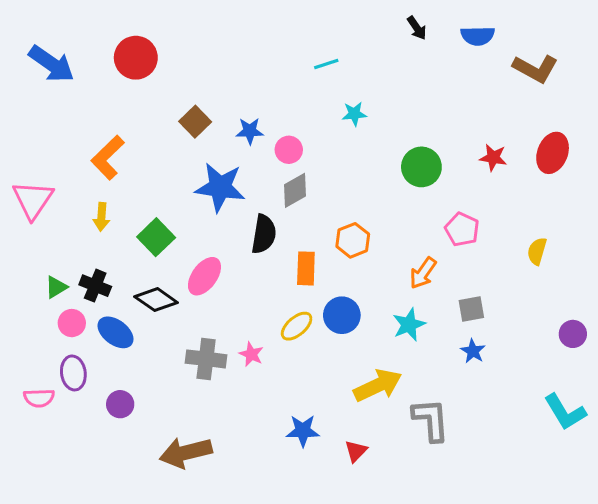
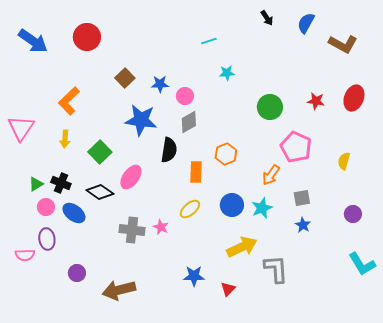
blue semicircle: (478, 36) -> (306, 23), turned 120
pink pentagon: (462, 229) -> (296, 147), size x1.4
blue circle: (342, 315) -> (232, 205), moved
purple circle: (573, 334) -> (353, 214), moved
purple circle: (120, 404) -> (77, 273), moved

